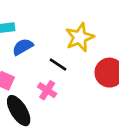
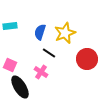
blue semicircle: (23, 47) -> (40, 32), moved, turned -42

